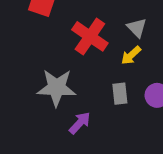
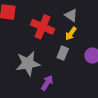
gray rectangle: (120, 94) -> (63, 53), moved, turned 40

